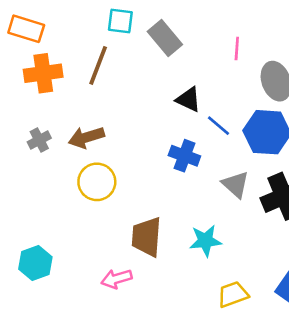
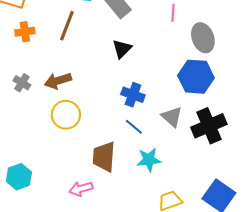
orange cross: (43, 73) -> (25, 32), size x0.7
black triangle: (188, 99) -> (122, 49), moved, turned 50
blue line: (219, 126) -> (134, 127), moved
gray cross: (39, 140) -> (22, 83), turned -30

